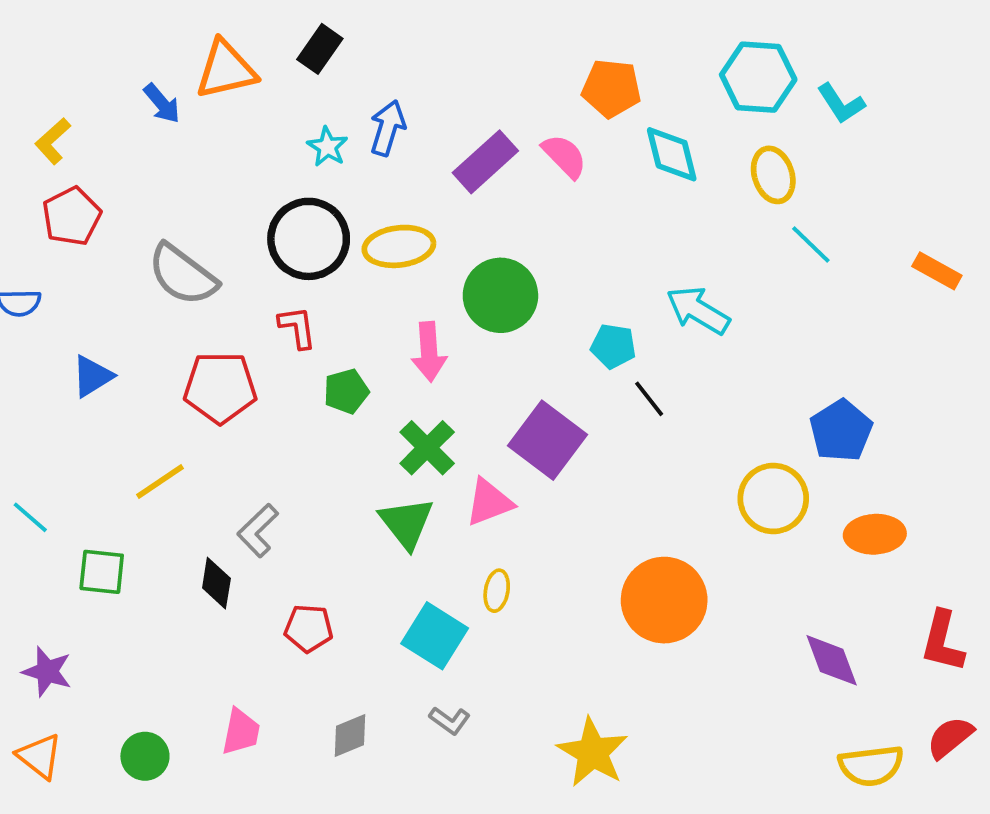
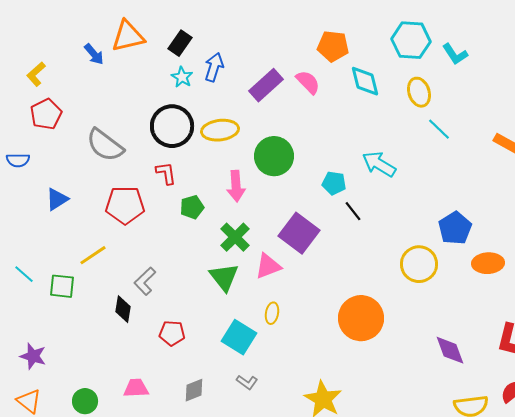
black rectangle: (320, 49) -> (180, 43), moved
orange ellipse: (875, 534) -> (488, 263), moved
green square: (102, 572) -> (62, 286), moved
pink trapezoid: (241, 732) -> (136, 388), turned -104

